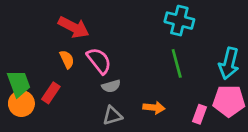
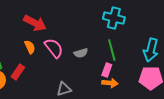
gray semicircle: (111, 86) -> (81, 53), moved
orange arrow: (154, 108) -> (110, 83), moved
pink rectangle: (199, 114) -> (107, 70), moved

